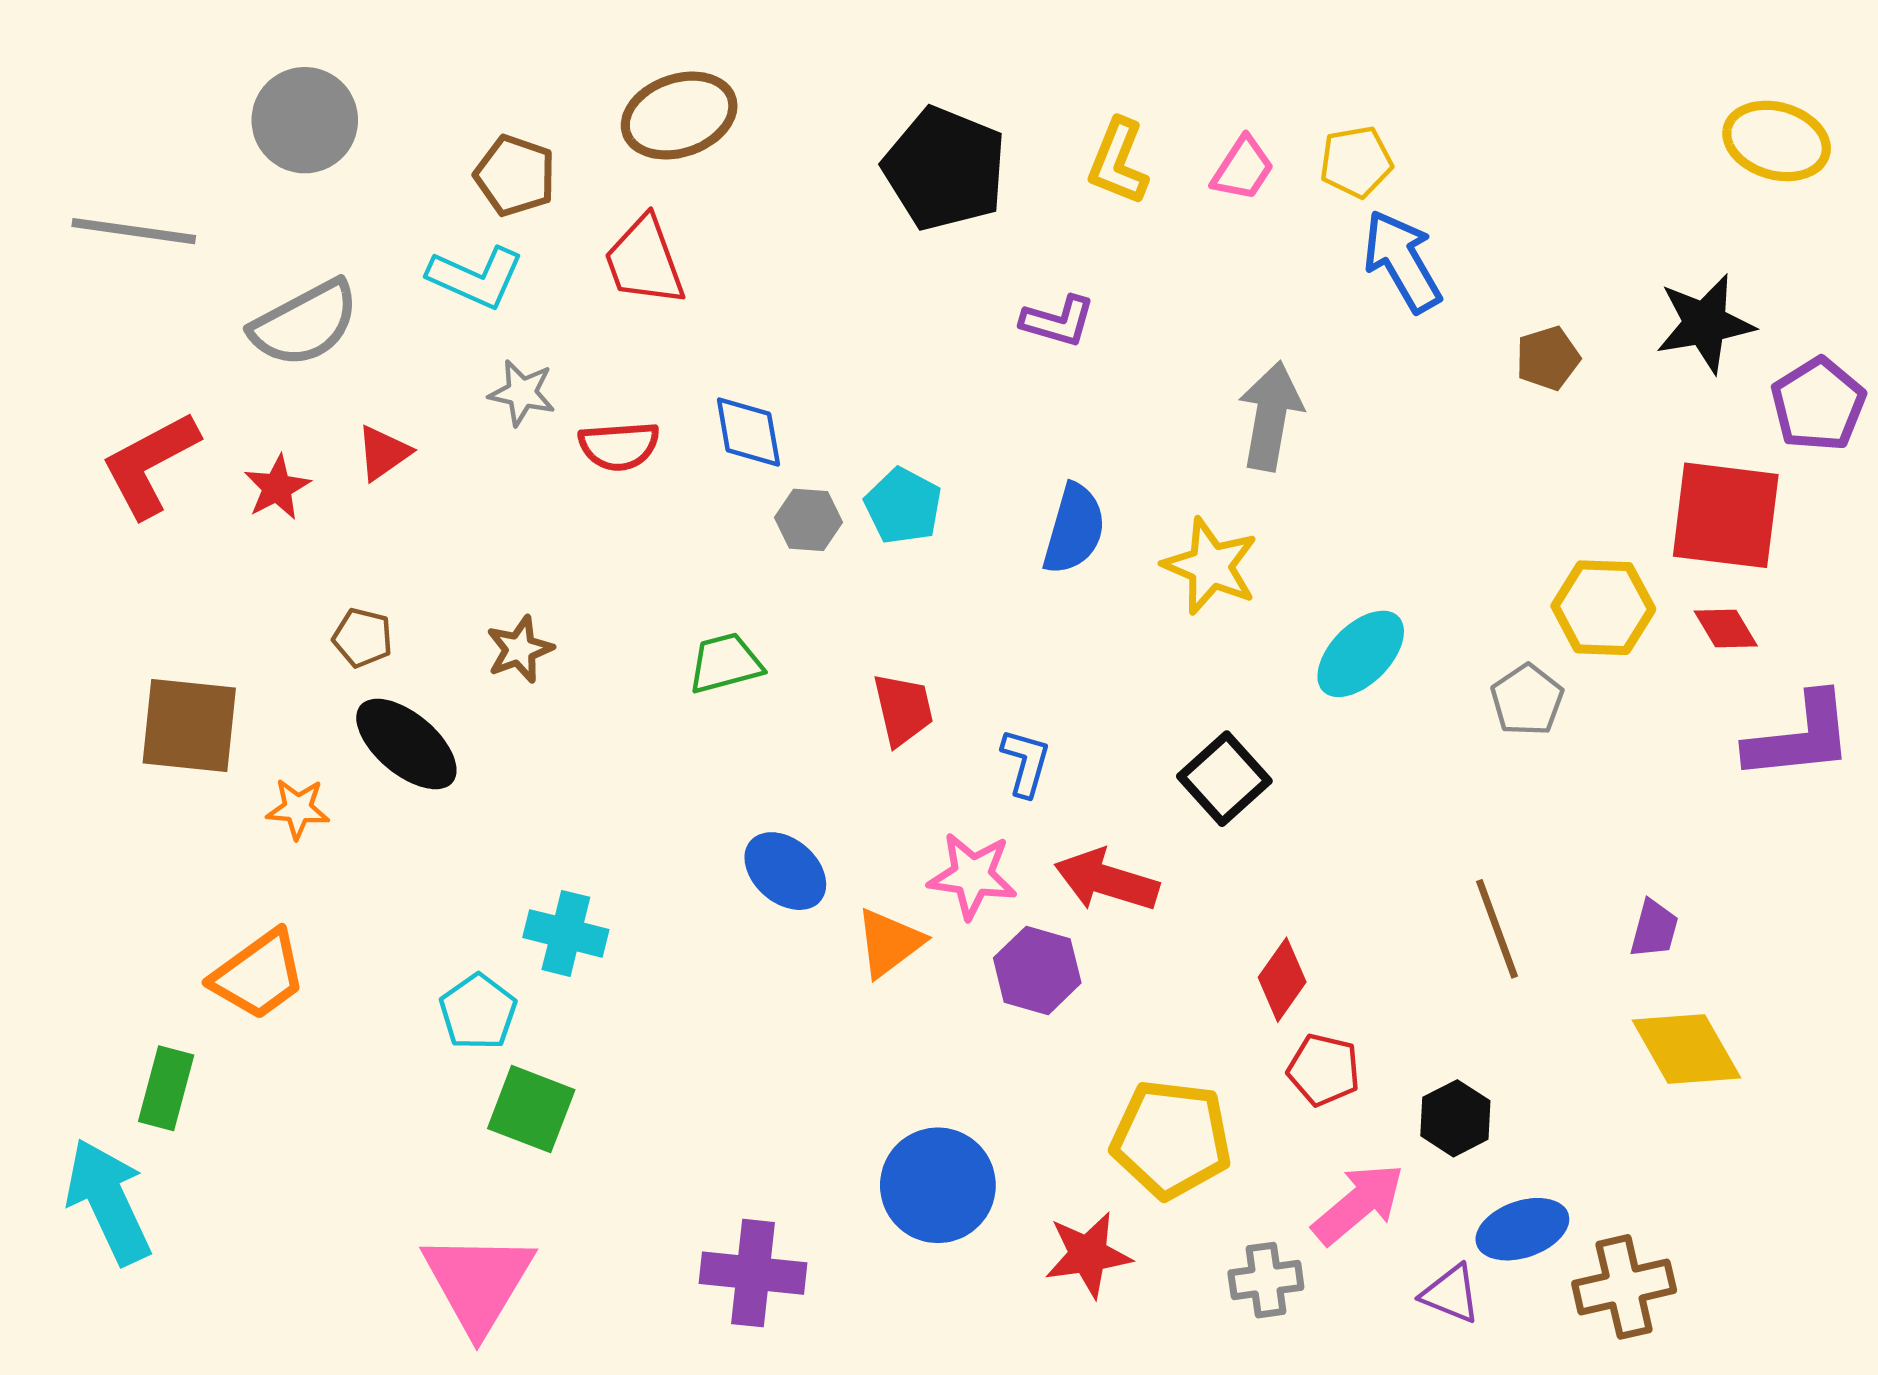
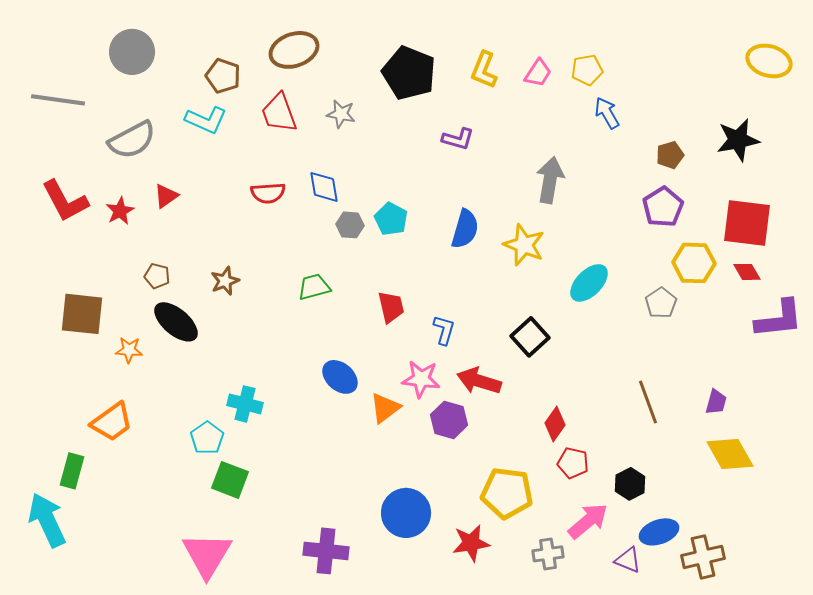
blue arrow: (1402, 261) -> (607, 113), size x0.7
gray star: (522, 393) -> (341, 114), moved
purple pentagon: (1818, 404) -> (663, 207), moved
red L-shape: (150, 464) -> (65, 201), turned -90

